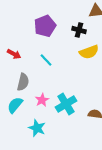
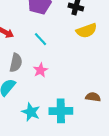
pink star: (42, 100) -> (40, 70), moved
cyan cross: (66, 104) -> (61, 111), moved, turned 30

